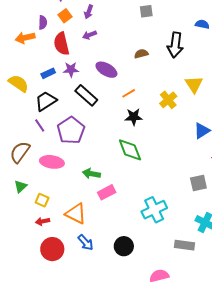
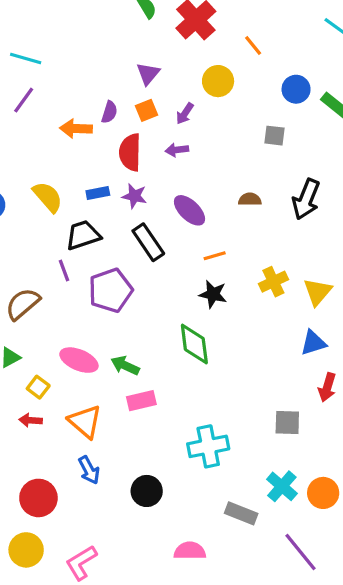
yellow triangle: (194, 84) -> (318, 292), moved
pink ellipse: (52, 162) -> (79, 360), moved
red circle: (52, 249) -> (38, 498), moved

